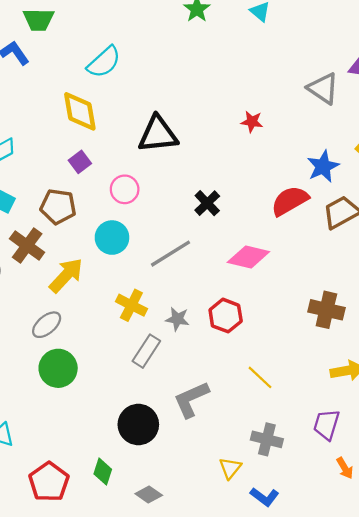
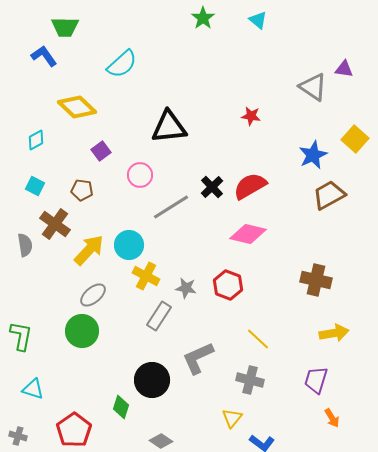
yellow diamond: (80, 111) -> (77, 107), moved, turned -36
red semicircle: (290, 201) -> (250, 186), moved
brown pentagon: (58, 207) -> (82, 190), size x0.7
cyan circle: (112, 238) -> (129, 245), moved
gray line: (170, 254) -> (171, 207), moved
gray ellipse: (47, 325) -> (93, 295), moved
gray cross: (267, 439) -> (250, 380), moved
green diamond: (103, 472) -> (121, 407), moved

